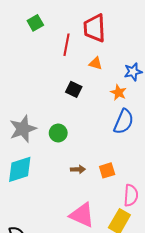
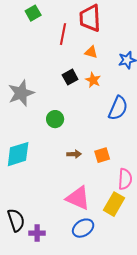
black square: (74, 89) -> (70, 77), turned 35
orange star: (118, 92) -> (93, 80), moved
gray star: (23, 129) -> (21, 93), moved

